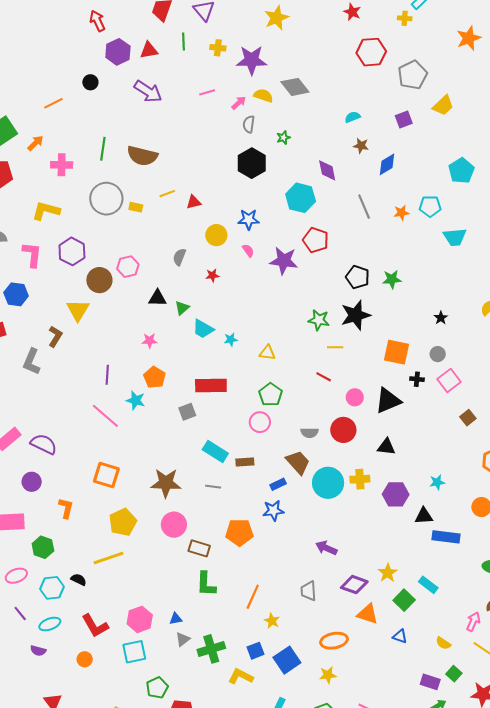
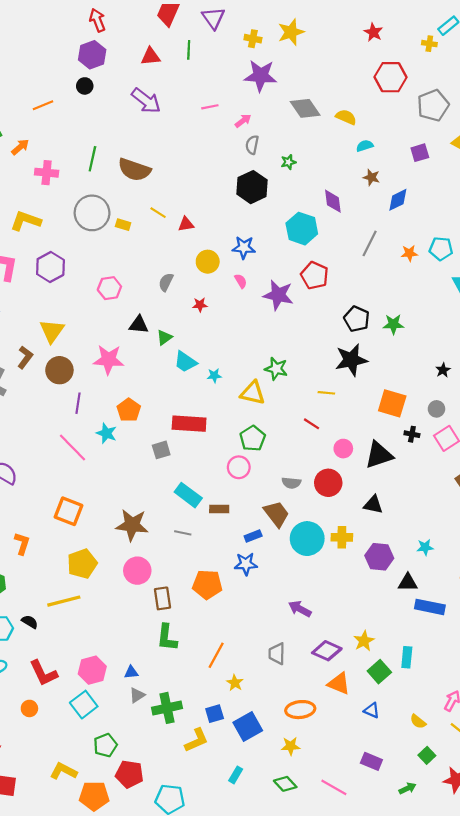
yellow cross: (218, 48) -> (253, 39), moved
purple hexagon: (118, 52) -> (92, 55), moved
yellow semicircle: (263, 96) -> (346, 117), moved
yellow line: (167, 194) -> (158, 213), turned 49
gray line: (364, 207) -> (370, 243), turned 45
brown circle: (99, 280) -> (59, 370), moved
green star: (319, 320) -> (276, 369), moved
pink star: (150, 341) -> (109, 360), moved, size x1.8
yellow triangle: (267, 353) -> (253, 393), size x1.4
brown rectangle: (199, 548) -> (163, 598), turned 60
cyan rectangle: (428, 585) -> (407, 657), turned 54
cyan square: (134, 652) -> (84, 705), turned -30
yellow L-shape: (241, 676) -> (196, 740), turned 125
purple rectangle: (430, 682) -> (371, 761), moved

